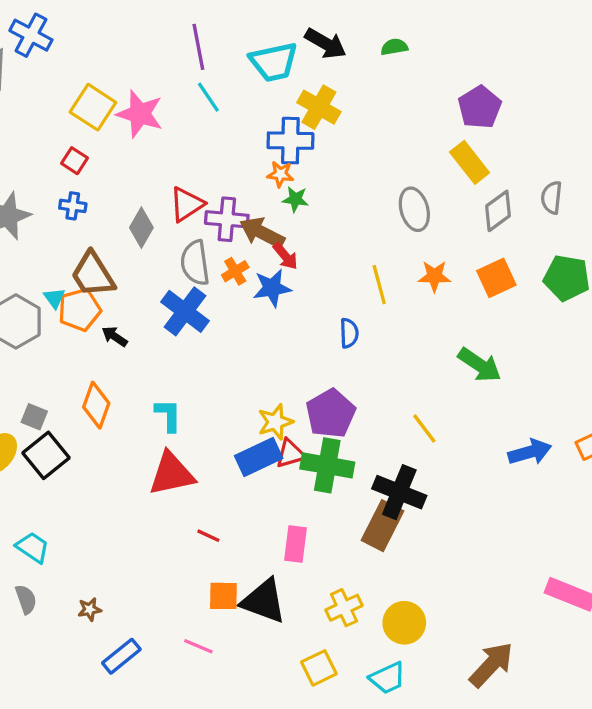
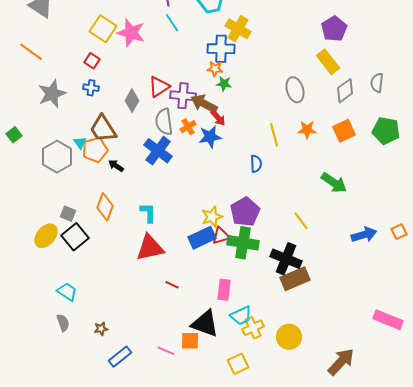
brown rectangle: (383, 526) -> (295, 279), moved, turned 40
orange square: (223, 596) -> (190, 341), moved
cyan trapezoid: (388, 678) -> (241, 316), moved

